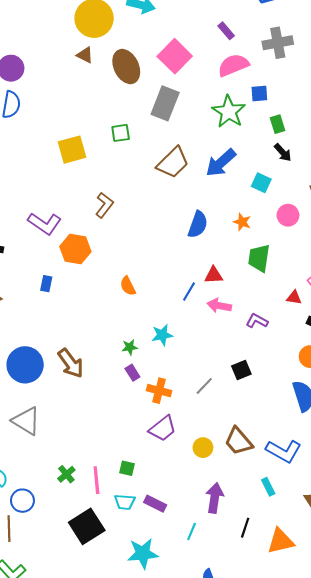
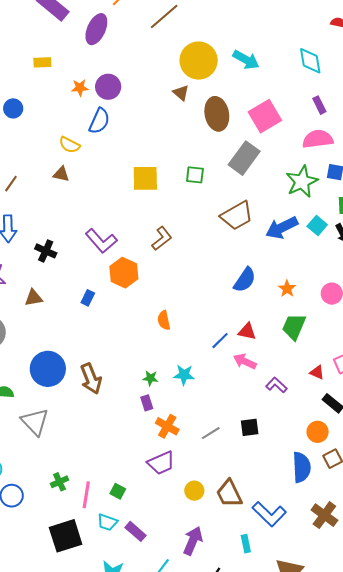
cyan square: (261, 183) -> (317, 226), moved

